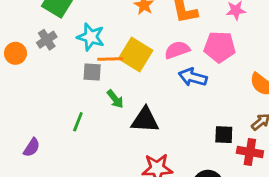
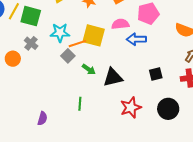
pink semicircle: (177, 50) -> (120, 24), turned 30
gray square: (92, 72) -> (68, 56), turned -32
green line: (78, 122) -> (80, 104), moved
black square: (224, 135) -> (156, 74), moved

